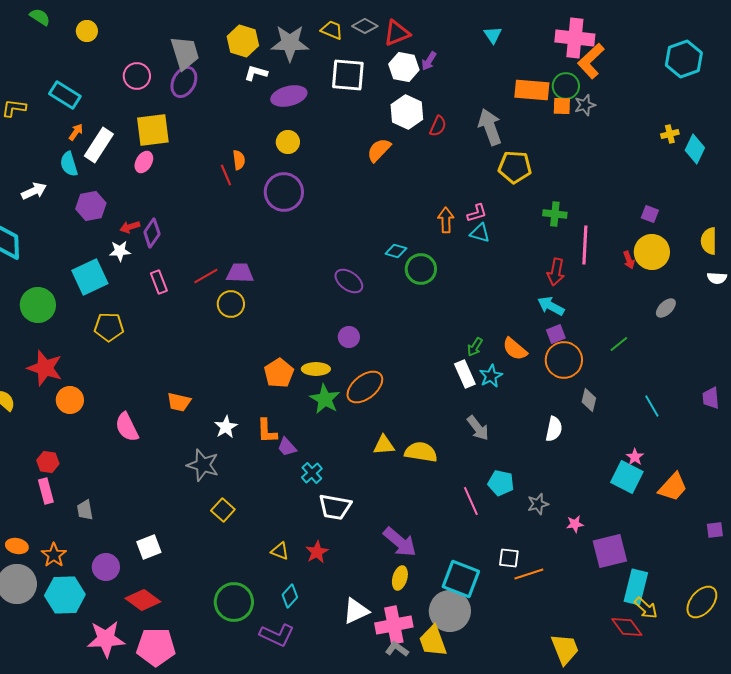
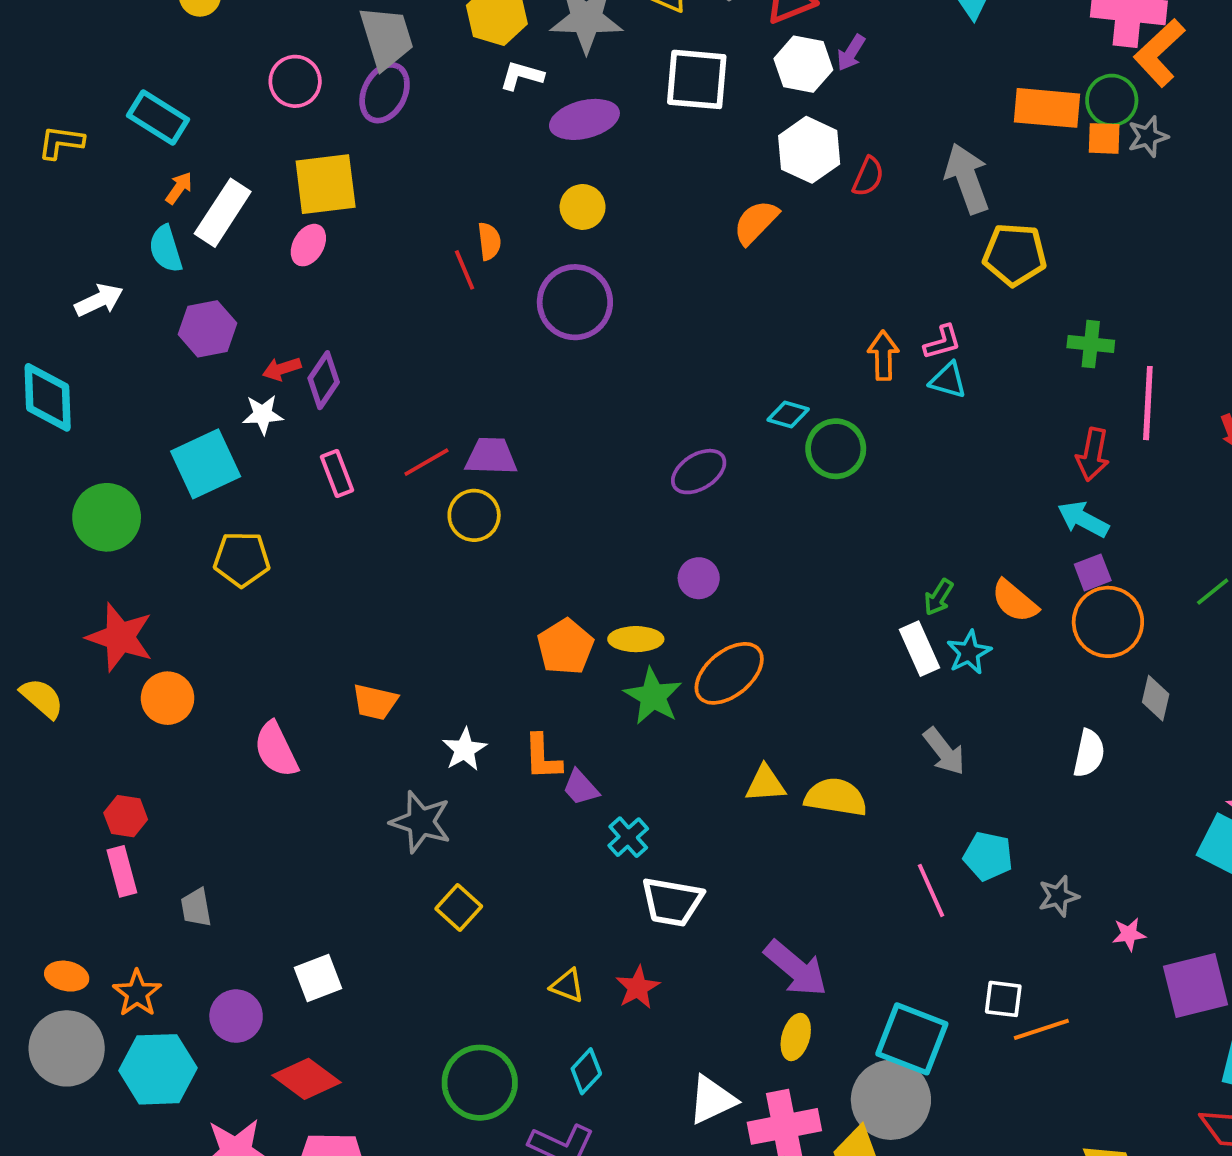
purple ellipse: (349, 281) -> (699, 472), turned -68

